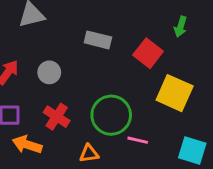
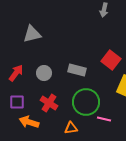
gray rectangle: (98, 40) -> (77, 70), moved

